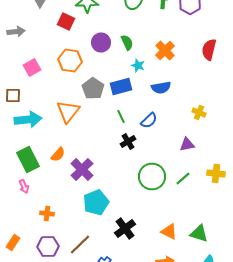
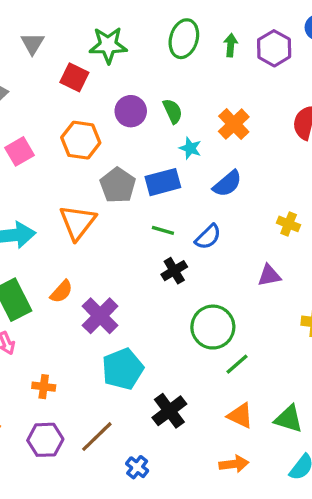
blue semicircle: (161, 88) -> (227, 184), turned -30
green line: (121, 116) -> (163, 230), turned -48
green line: (183, 178) -> (237, 364), moved

